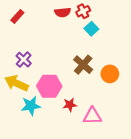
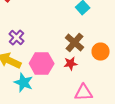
red star: (70, 105) -> (71, 64), moved
cyan star: (31, 106) -> (24, 83), turned 30

